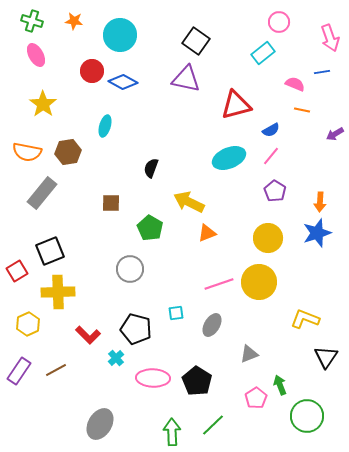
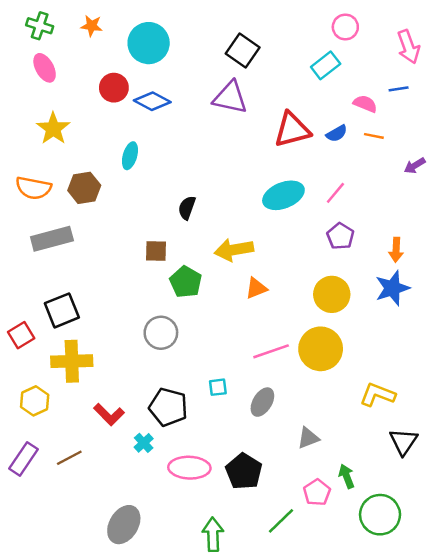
blue semicircle: (271, 130) -> (337, 133), moved
gray rectangle: (42, 193) -> (52, 239), turned 36
yellow arrow: (189, 202) -> (234, 250), turned -36
brown square: (111, 203) -> (156, 251), moved
green line: (213, 425) -> (281, 521), moved

